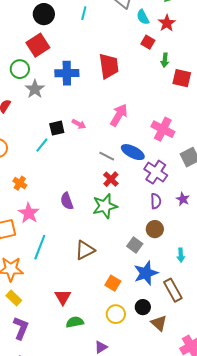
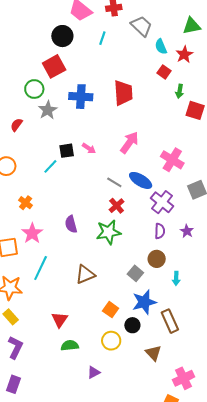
cyan arrow: (181, 255) -> (176, 278), moved
black circle: (143, 307) -> (132, 325), moved

